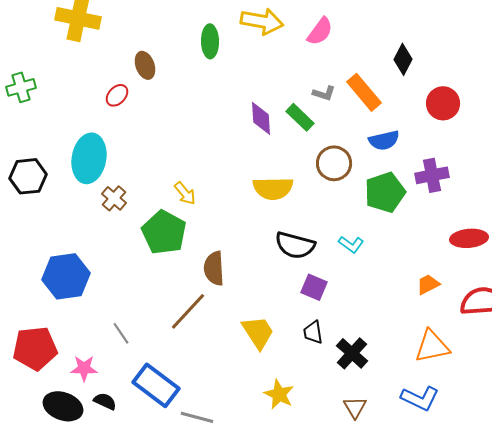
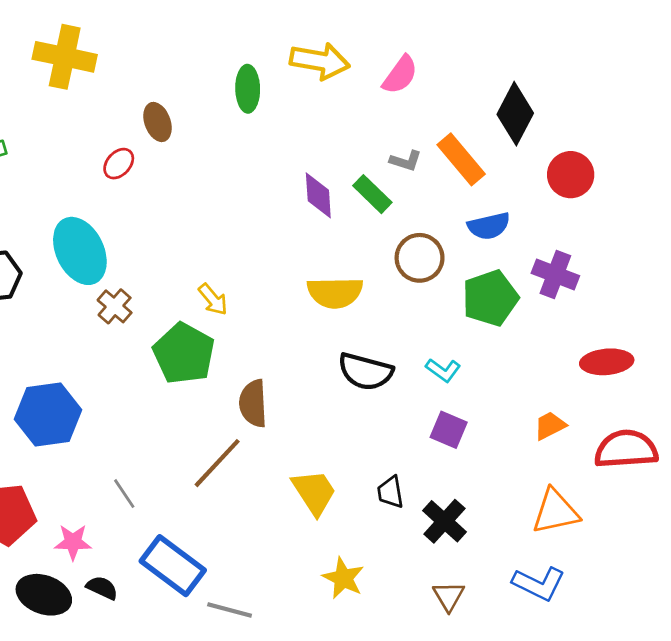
black diamond: (403, 59) -> (515, 114), size x1.4
cyan ellipse: (89, 158) -> (80, 251), turned -36
purple cross: (432, 175) -> (555, 274), turned 32
purple square: (314, 287) -> (449, 430), moved

